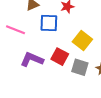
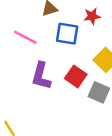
purple L-shape: (32, 59) -> (41, 76), turned -105

